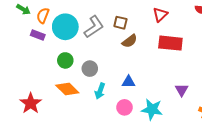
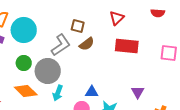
gray L-shape: (94, 27) -> (61, 45), moved
gray circle: (90, 69) -> (48, 71), size x1.6
blue triangle: (129, 82) -> (92, 92), moved

